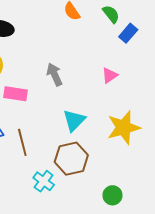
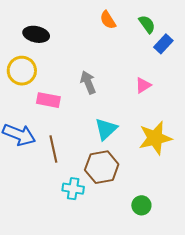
cyan cross: (44, 181) -> (73, 189), turned -30

